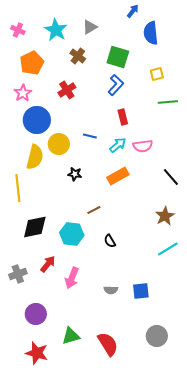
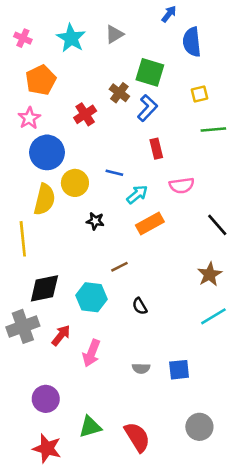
brown cross: (78, 56) -> (119, 93), moved
cyan arrow: (118, 145) -> (137, 194), moved
gray cross: (18, 274) -> (23, 326), moved, size x1.4

